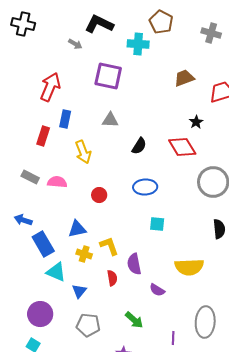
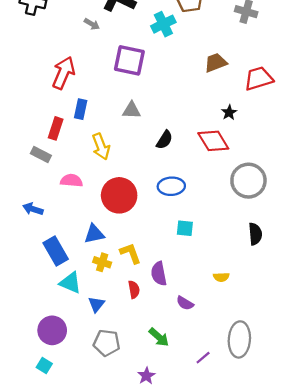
cyan cross: (138, 44) -> (163, 24), turned -30
gray rectangle: (30, 177) -> (41, 155), moved
red circle: (99, 195) -> (119, 195), size x2.0
blue arrow: (23, 220) -> (33, 209), moved
yellow semicircle: (189, 267) -> (221, 277), size x0.5
purple line: (173, 338) -> (203, 358), turned 48

